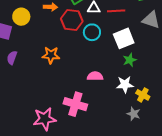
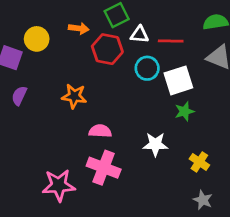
cyan circle: (92, 32) -> (147, 68), moved
pink semicircle: (95, 76) -> (100, 131), moved
white star: (125, 85) -> (155, 144), moved
gray star: (134, 114) -> (203, 200), moved

